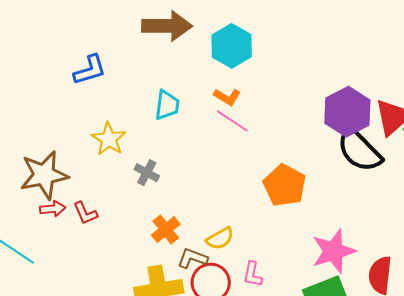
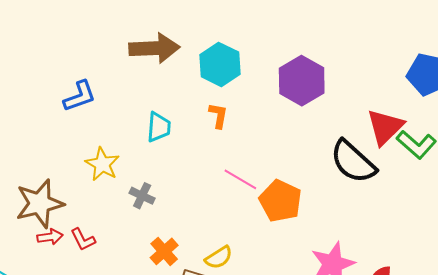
orange L-shape: (227, 97) -> (218, 116), turned -108
purple hexagon: (347, 112) -> (302, 81), moved
pink line: (232, 121) -> (240, 179), moved

